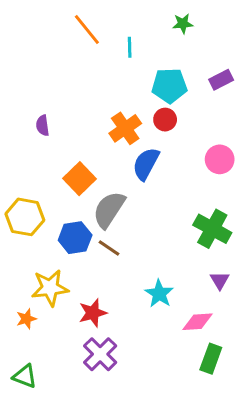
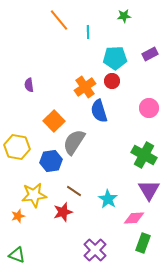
blue semicircle: (146, 164) -> (99, 111), turned -45
brown line: (109, 248) -> (74, 191), moved
purple triangle: (220, 280) -> (149, 190), size x1.6
purple cross: (100, 354) -> (95, 250), moved

